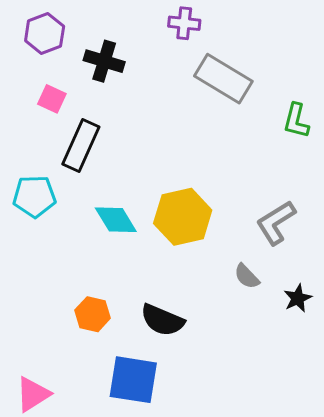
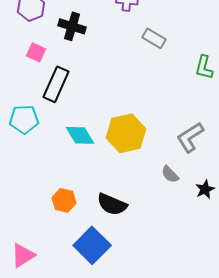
gray rectangle: (223, 79) -> (154, 38), size x0.6
blue square: (133, 380) -> (92, 245), turned 36

